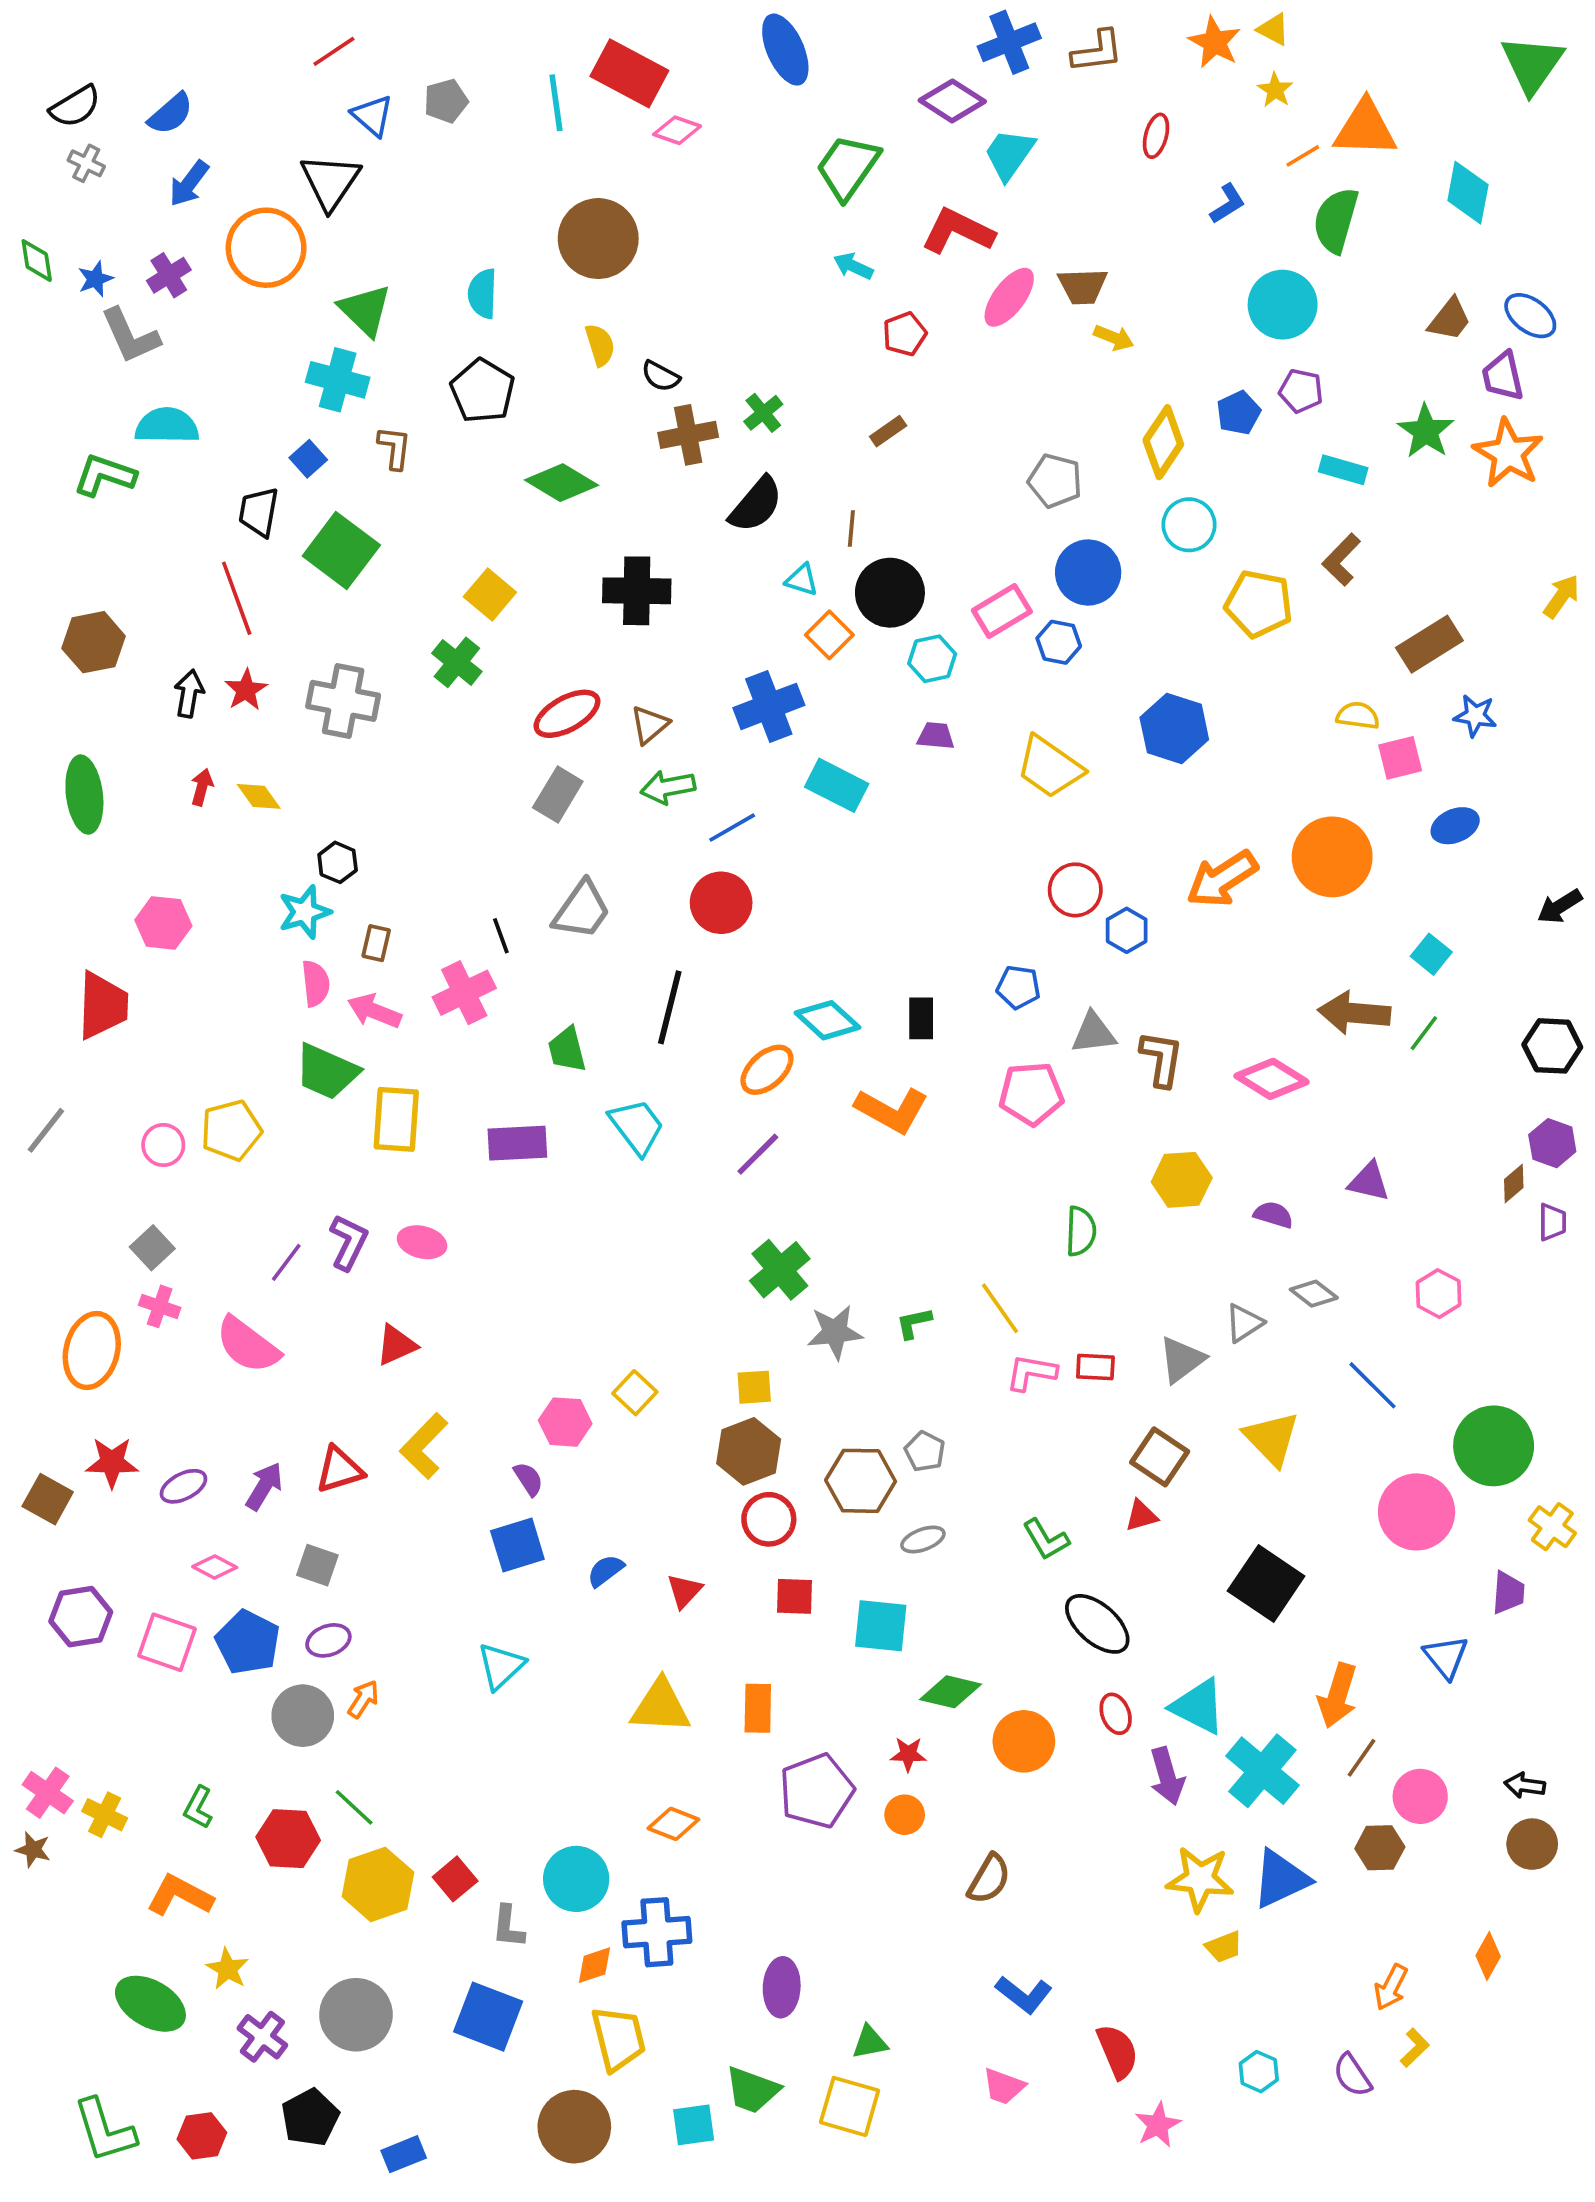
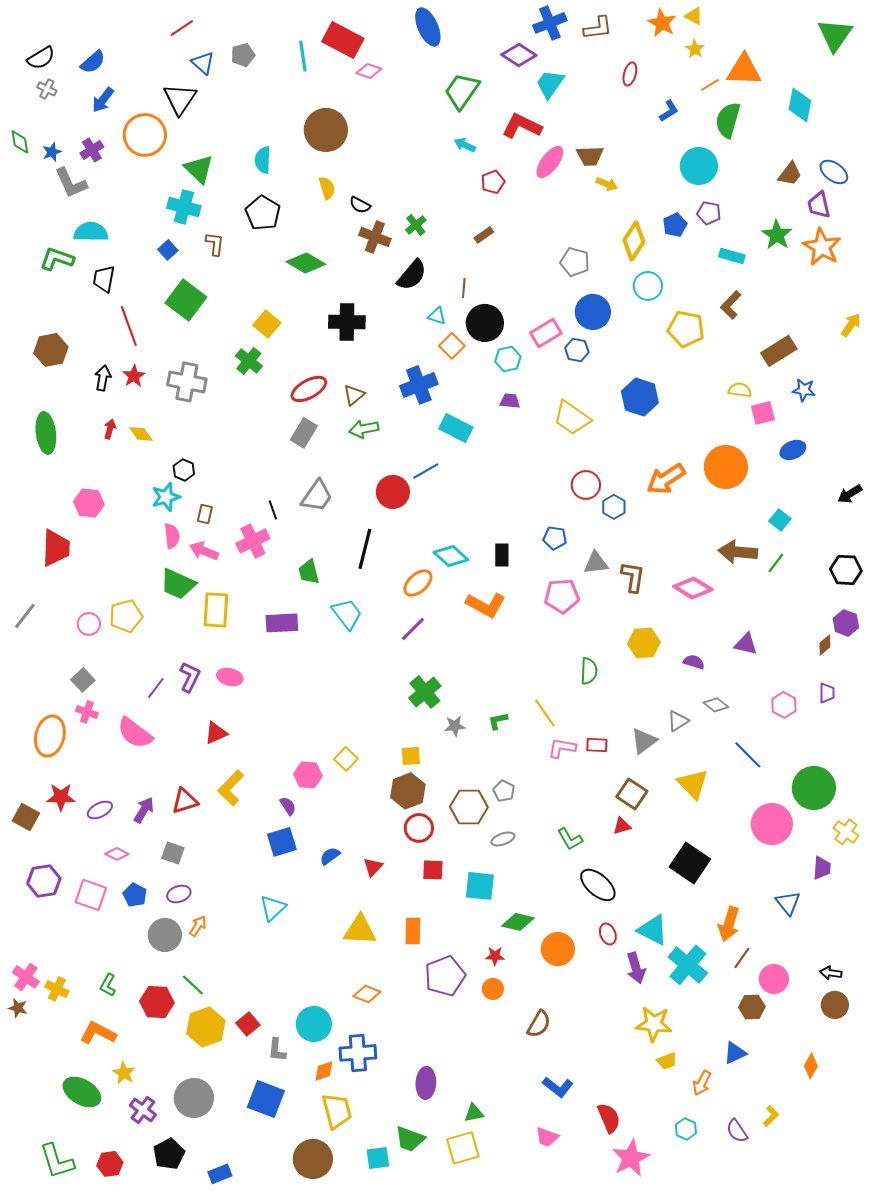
brown cross: (688, 435) -> (375, 237), turned 32
black trapezoid: (259, 512) -> (104, 279), moved
blue line: (732, 828) -> (426, 471), moved
purple trapezoid: (1552, 1222) -> (827, 693), moved
gray star: (835, 1332) -> (455, 726), size x0.7
blue pentagon: (248, 1642) -> (135, 895), size x0.7
blue triangle: (1281, 1879) -> (735, 1053), moved, size x0.7
orange arrow: (1391, 1987) -> (702, 1083), moved
yellow square: (850, 2106) -> (463, 1148), turned -32
pink star: (1158, 2125) -> (631, 1158), size x1.5

